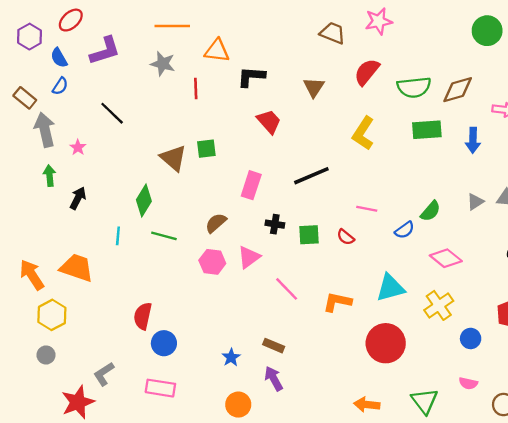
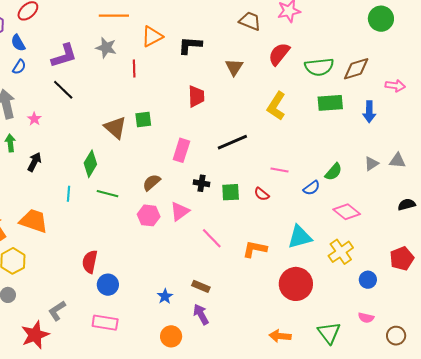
purple L-shape: (105, 51) -> (64, 56), moved
orange triangle: (217, 51) -> (152, 36), turned -35
black L-shape: (251, 77) -> (190, 45), moved
red trapezoid: (269, 121) -> (196, 96), turned 40

